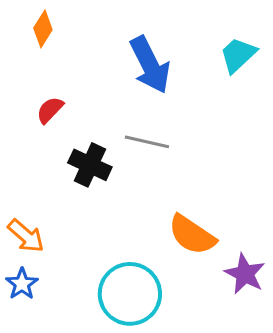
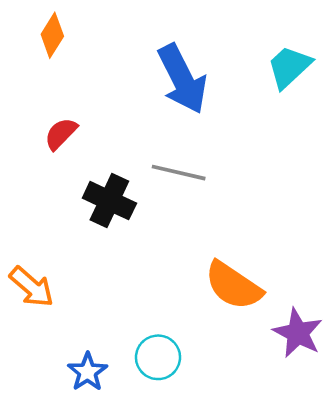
blue star: (22, 284) -> (88, 372), moved
cyan circle: (130, 294) -> (158, 357), size x0.6

